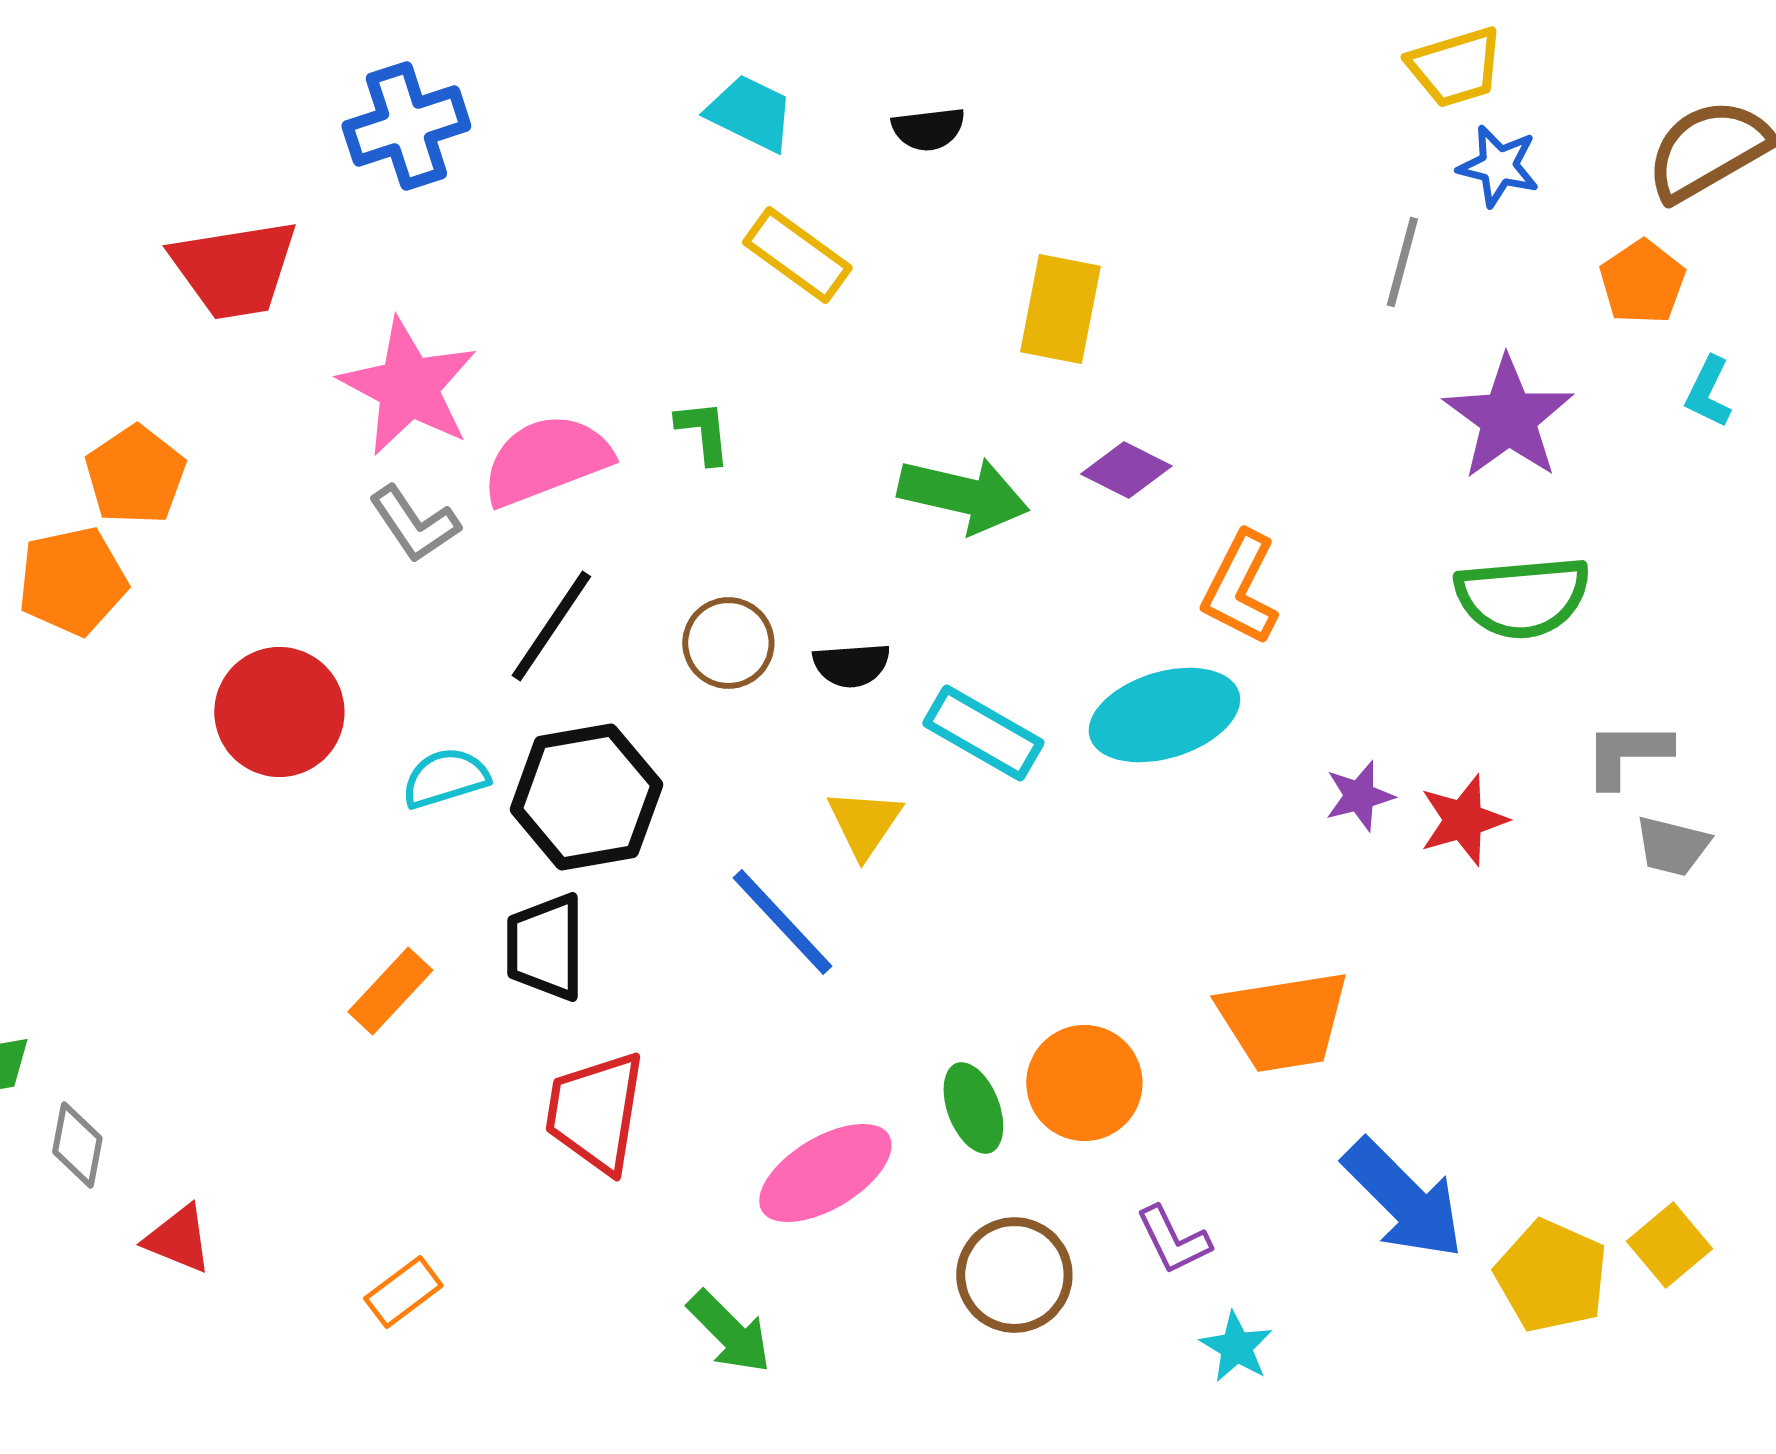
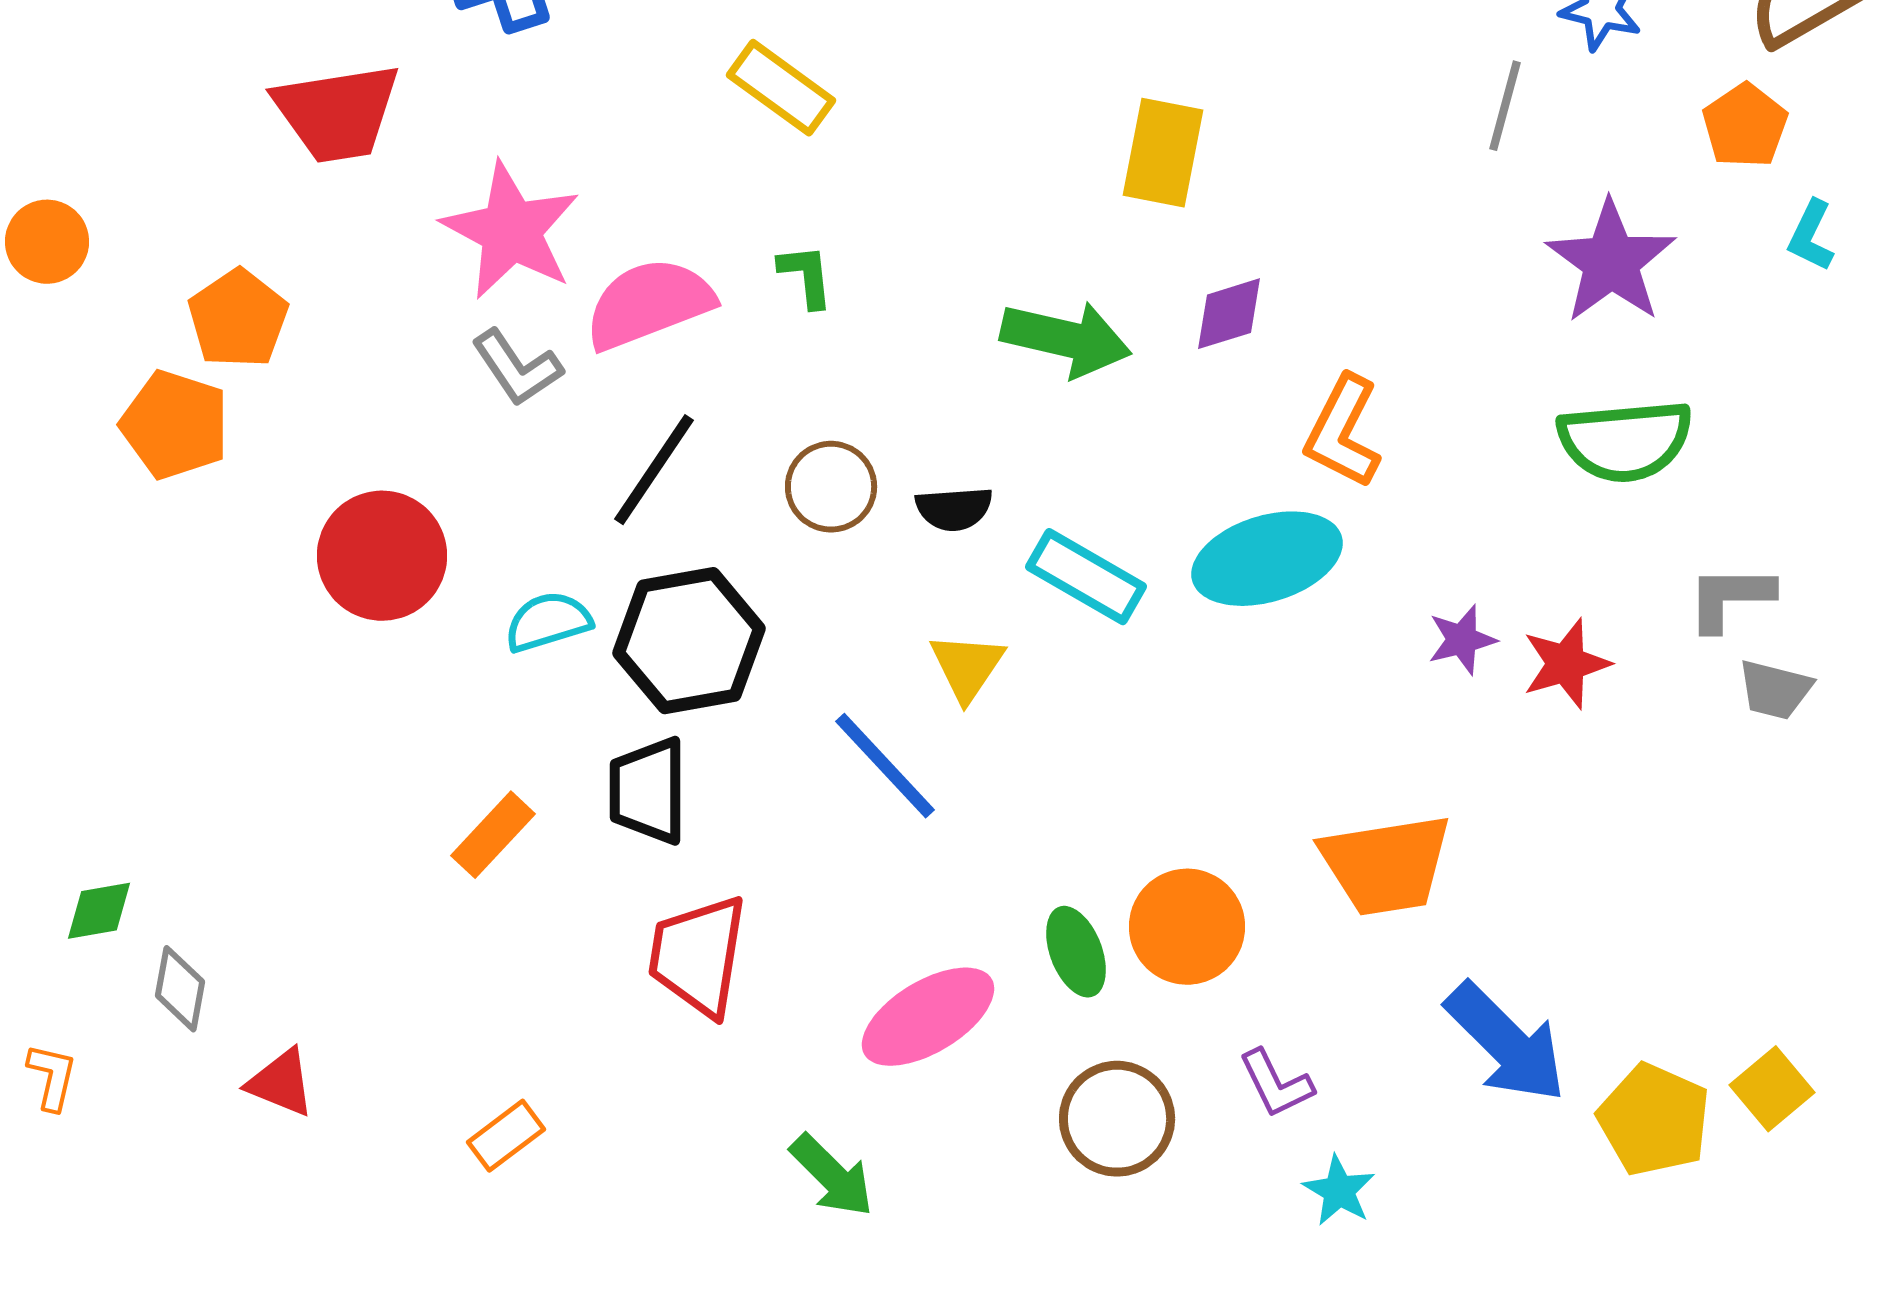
yellow rectangle: (797, 255) -> (781, 88), moved
purple diamond: (1126, 470) -> (1229, 314), turned -44
orange pentagon: (72, 581) -> (175, 425), turned 30

